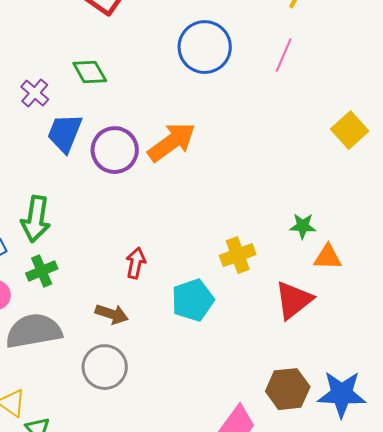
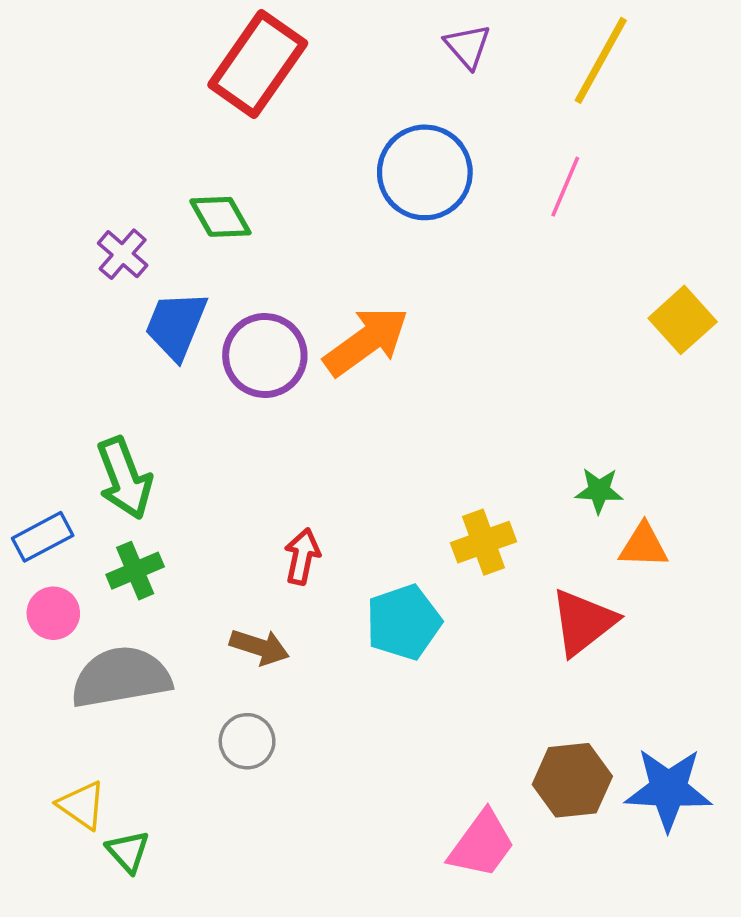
green arrow: (36, 219) -> (124, 478), turned -30
gray circle: (105, 367) -> (247, 741), size x0.7

